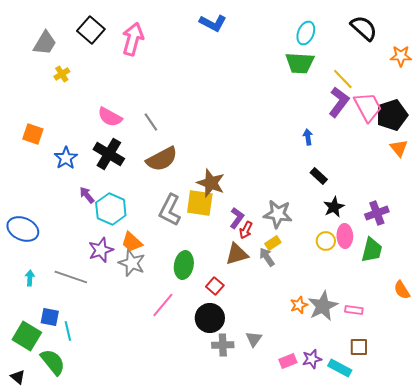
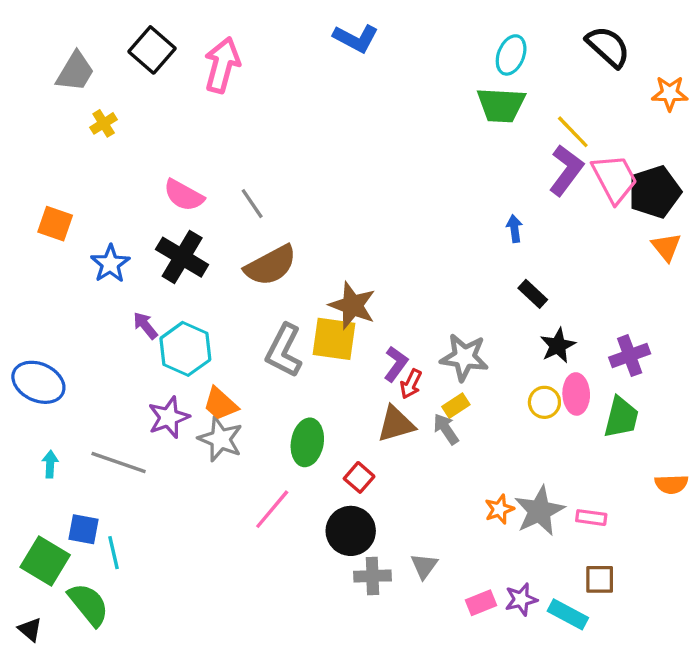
orange semicircle: (402, 290) -> (671, 484), turned -60

